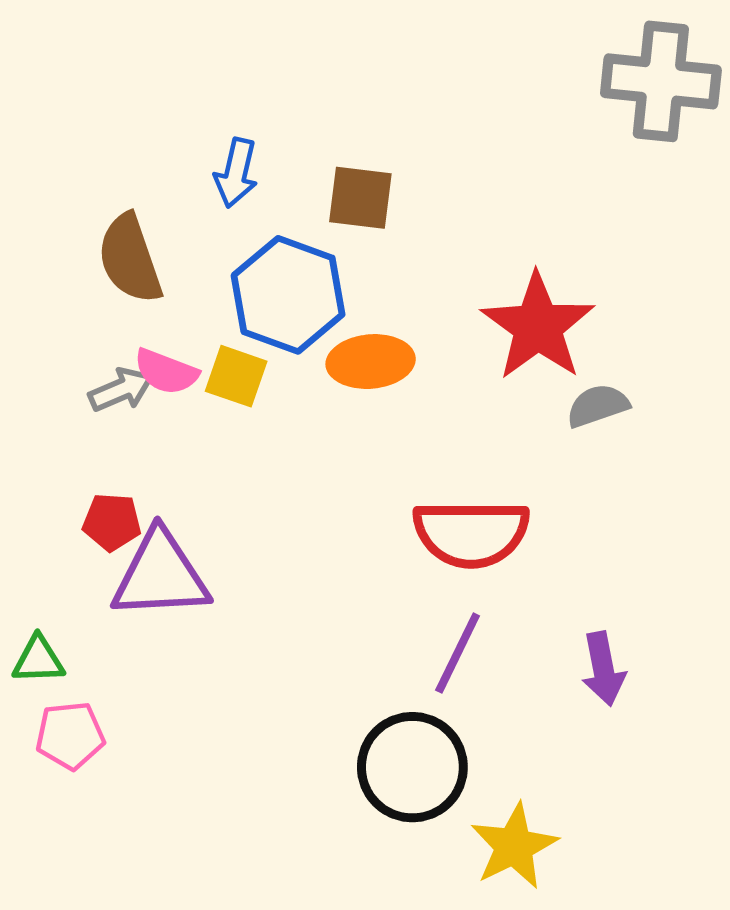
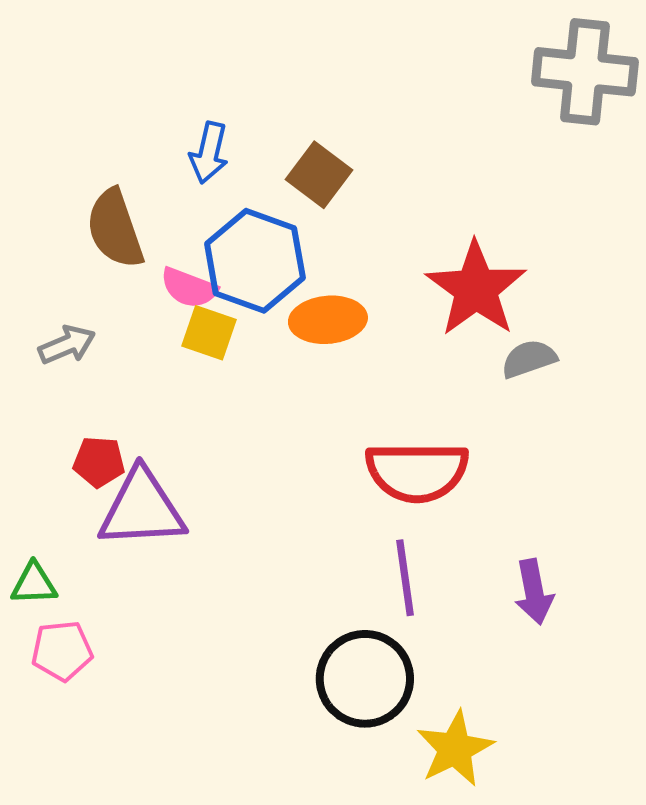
brown square: (360, 198) -> (319, 175), turned 30
pink semicircle: (166, 372) -> (189, 288), moved
gray arrow: (121, 390) -> (67, 345), moved
purple line: (458, 653) -> (405, 578), turned -34

